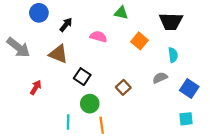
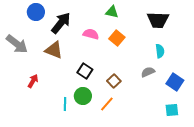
black arrow: (66, 25) -> (61, 23), size x1.6
orange square: (139, 41) -> (117, 38), moved
black square: (82, 77) -> (85, 71), moved
cyan line: (68, 122) -> (65, 104), moved
orange line: (102, 125) -> (107, 104), moved, turned 49

